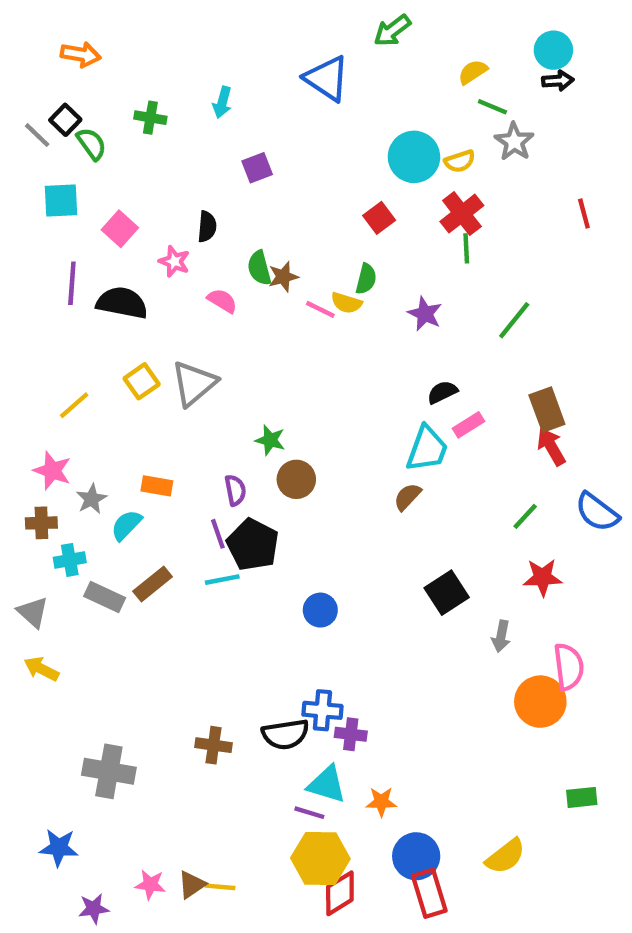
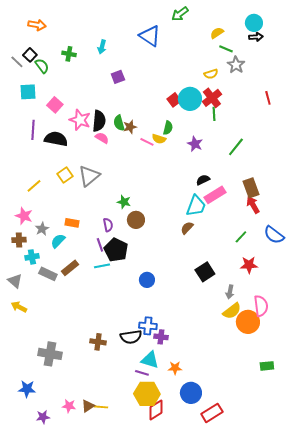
cyan circle: (414, 157) -> (190, 99), moved
black semicircle: (207, 227) -> (99, 121), moved, size x1.5
pink star: (174, 261) -> (80, 120), size x1.5
pink rectangle: (468, 425) -> (215, 195), size x1.5
yellow semicircle: (505, 856) -> (232, 311), moved
red rectangle: (429, 893) -> (212, 413), moved, turned 75

